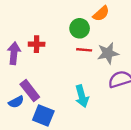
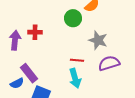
red line: (84, 50) -> (77, 60), moved
gray star: (108, 53) -> (98, 40), turned 30

